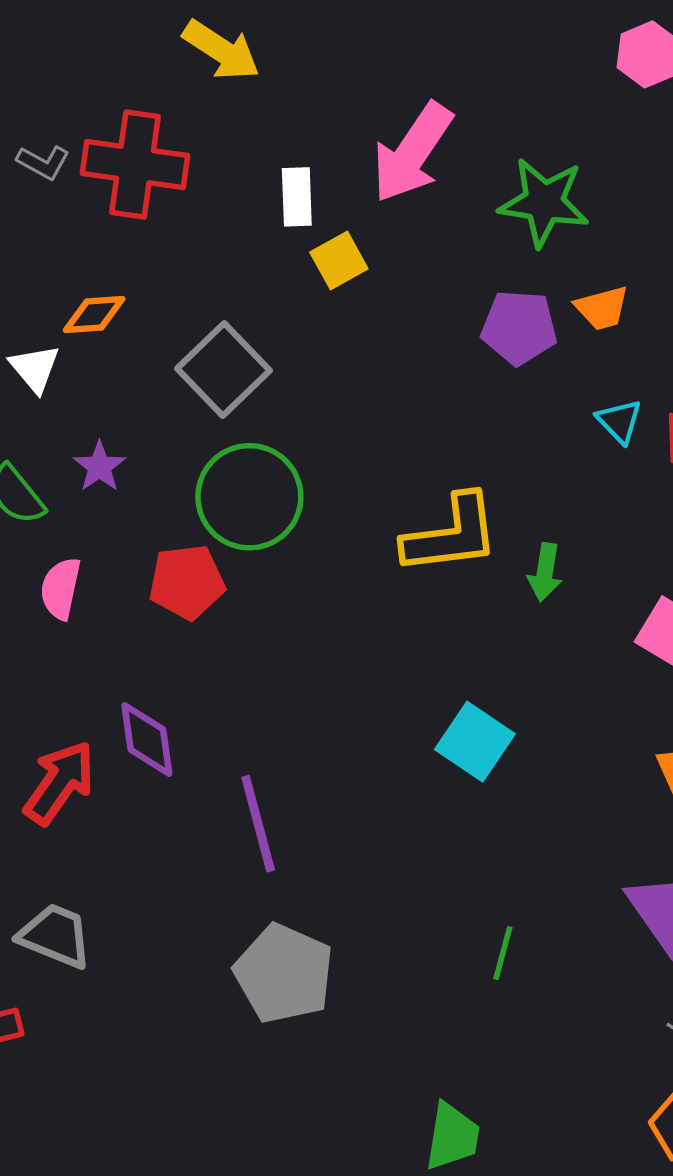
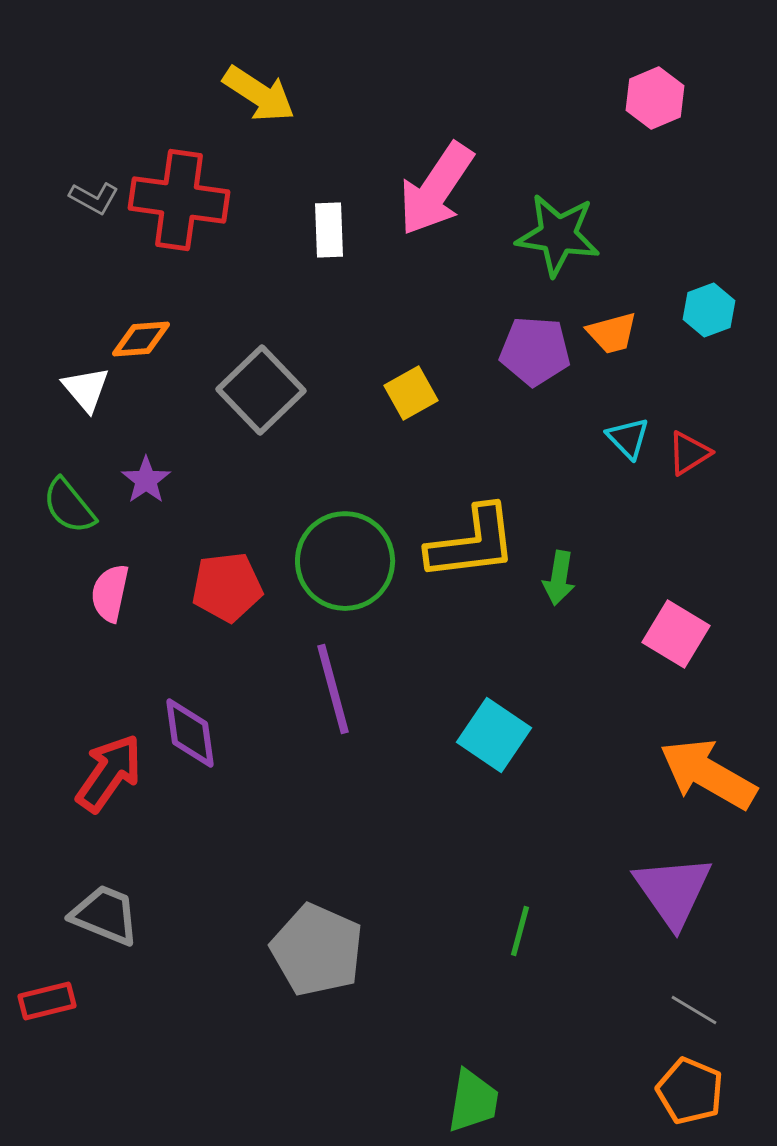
yellow square: (339, 261) -> (411, 393), moved
green circle: (249, 497) -> (345, 561), moved
purple line: (258, 824) -> (333, 689), moved

